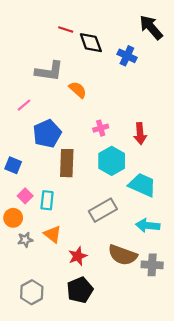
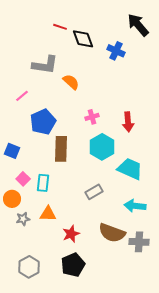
gray rectangle: (103, 210) -> (94, 192), size x0.7
orange triangle: (53, 234) -> (48, 214), turned -36

